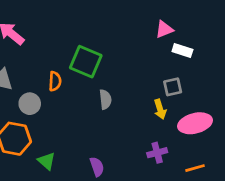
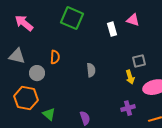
pink triangle: (164, 29) -> (133, 20), turned 40
white rectangle: (182, 50) -> (112, 29), moved, turned 56
green square: (86, 62) -> (72, 18), moved

